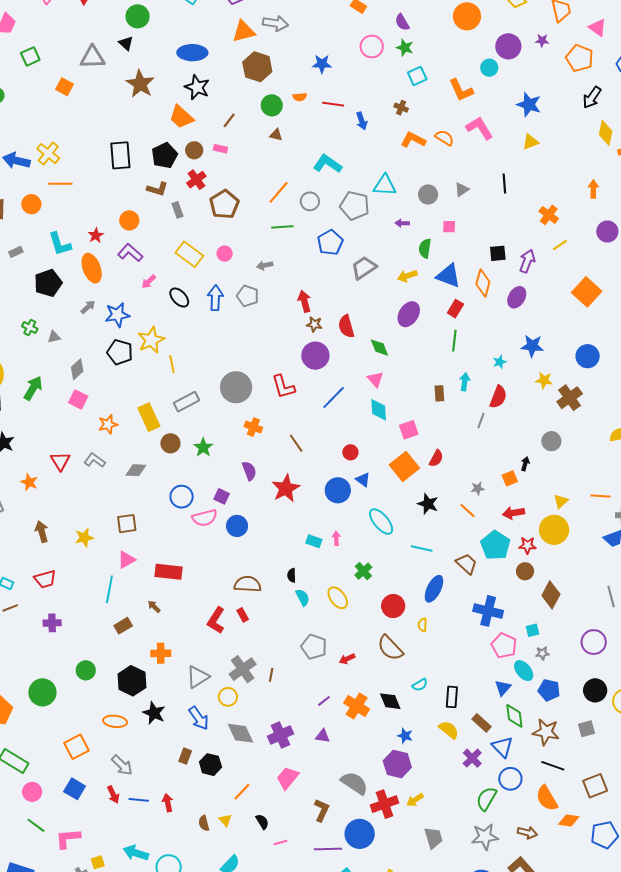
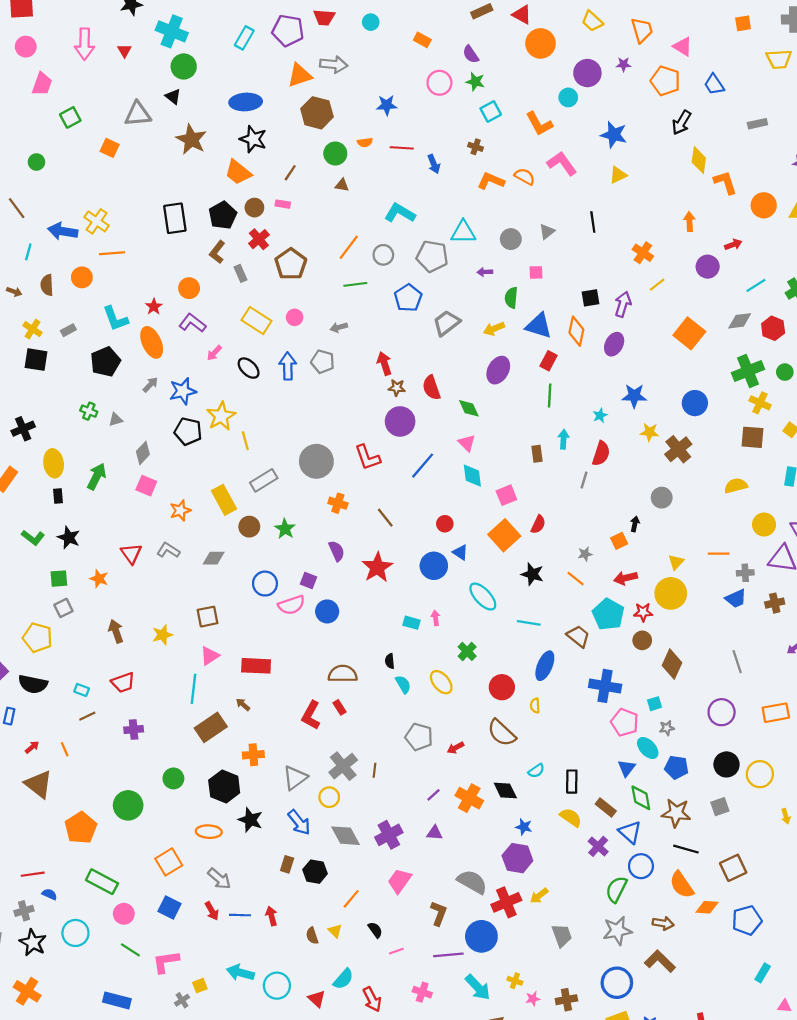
brown L-shape: (157, 189) -> (217, 252), turned 115
brown rectangle: (123, 626) -> (211, 727), size x1.6

